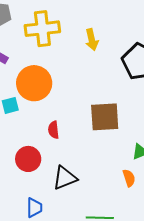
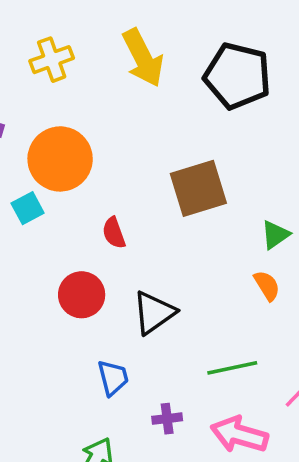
yellow cross: (42, 29) -> (52, 60), size x0.7
yellow arrow: (92, 40) -> (143, 58), size x1.5

